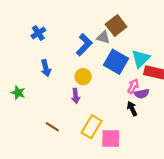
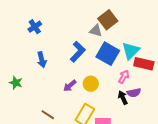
blue L-shape: (84, 45) -> (78, 52), moved
yellow circle: (83, 77) -> (91, 84), moved
purple semicircle: (142, 94) -> (134, 93), moved
purple arrow: (76, 96) -> (70, 86), turned 56

